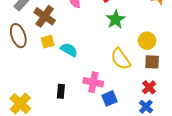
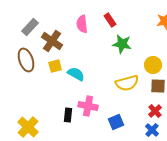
green star: (116, 19) -> (122, 44), turned -30
yellow semicircle: (121, 59) -> (127, 83), turned -70
pink cross: (93, 82) -> (88, 106), moved

